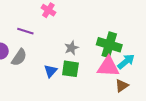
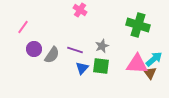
purple line: (25, 31) -> (75, 50), moved
green cross: (109, 45) -> (138, 25), moved
brown triangle: (122, 86) -> (150, 73), moved, turned -32

